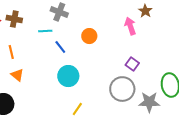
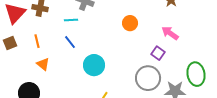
pink arrow: (130, 26) -> (170, 33), moved, turned -36
orange circle: (89, 36) -> (130, 23), moved
blue line: (60, 47) -> (70, 42), moved

